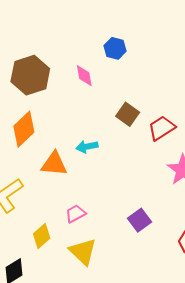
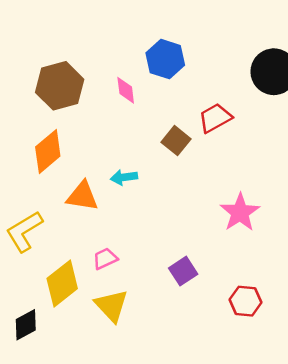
blue hexagon: (115, 48) -> (165, 59), size x1.4
red trapezoid: (162, 128) -> (215, 118), moved
yellow diamond: (42, 236) -> (62, 284), size x1.5

